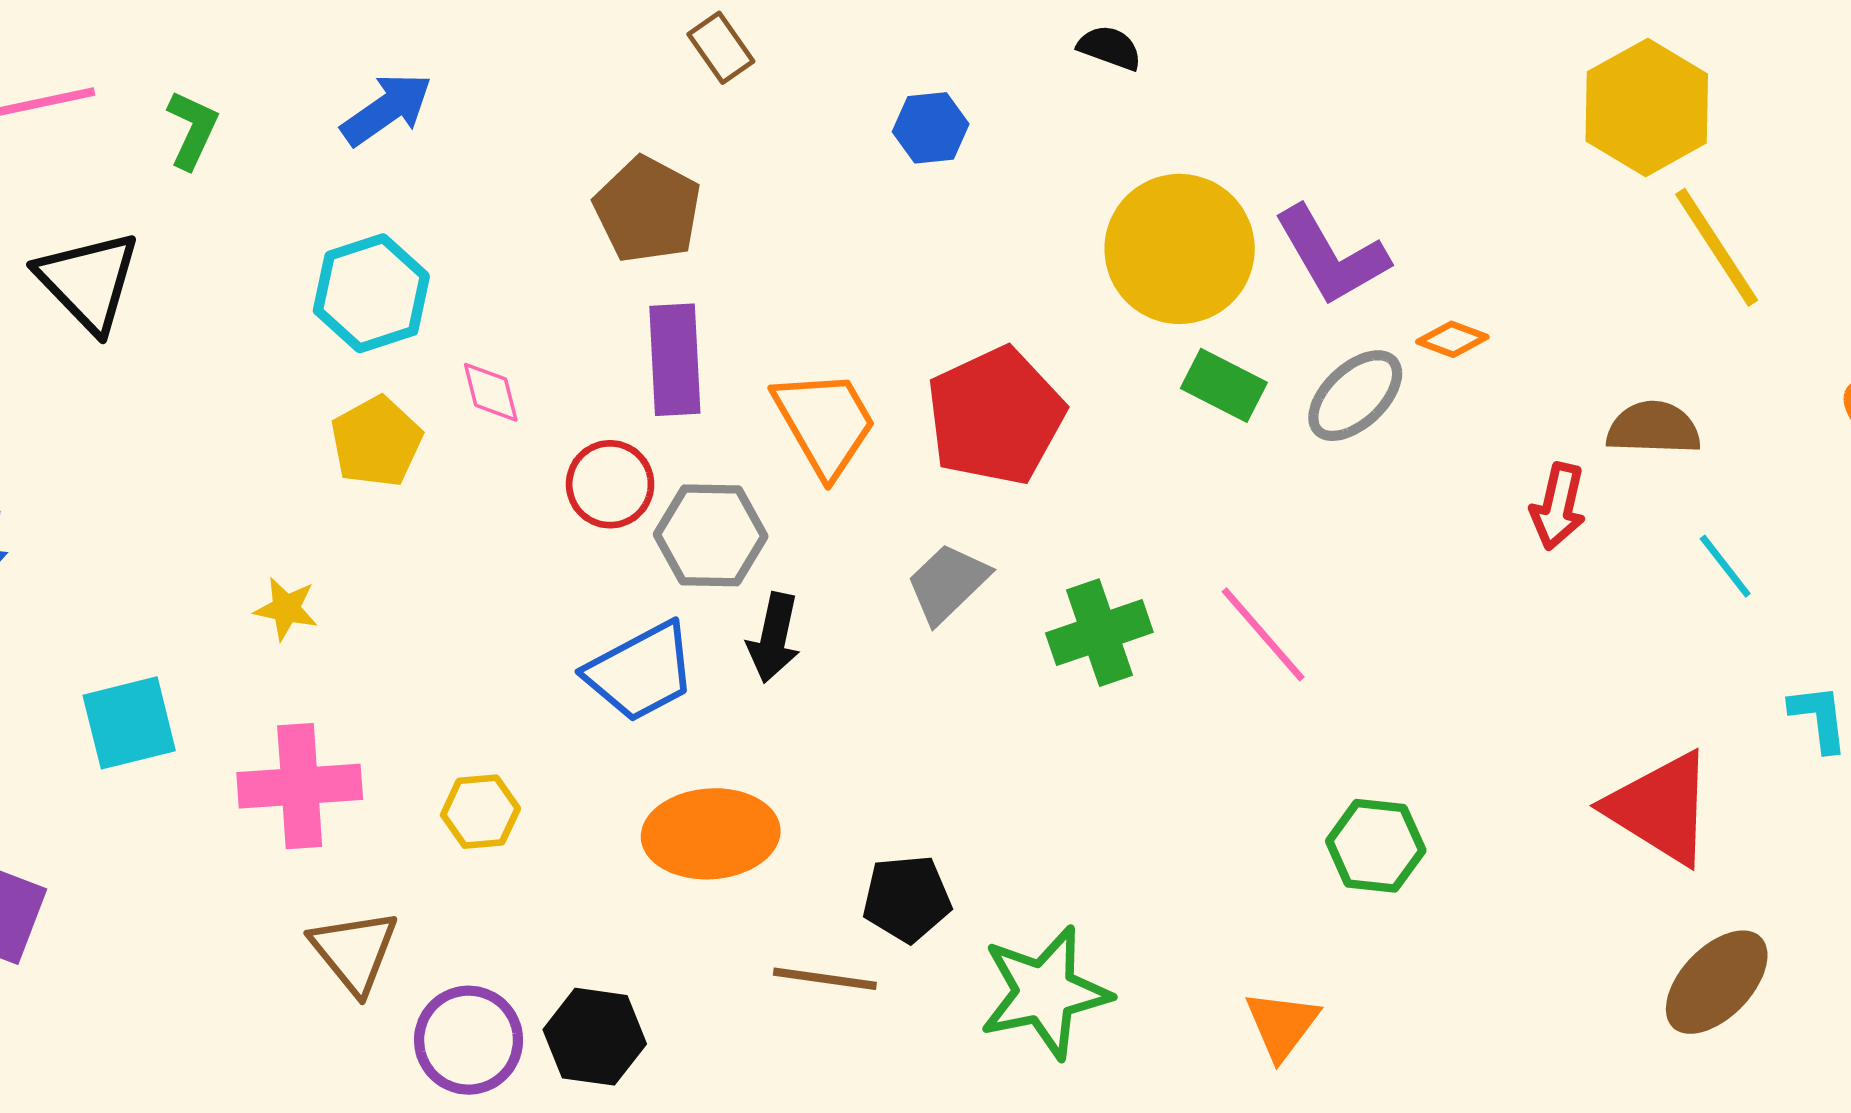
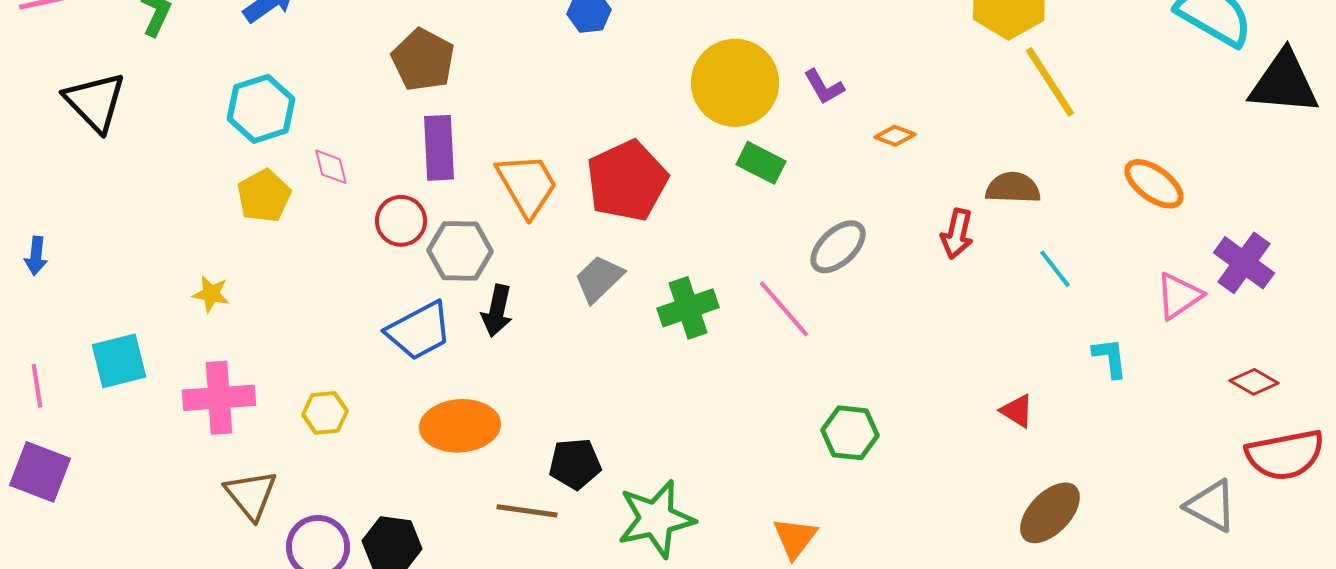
purple L-shape: (1331, 256) -> (824, 87), size x0.6
gray ellipse: (1355, 396) -> (838, 247), moved
red triangle: (1660, 808) -> (1017, 411), size x0.5

